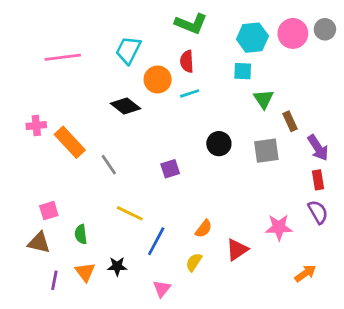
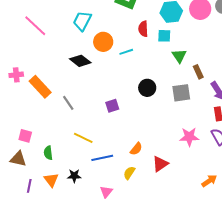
pink line: (63, 57) -> (35, 26), turned 50
red semicircle: (187, 61) -> (143, 29), moved
pink square: (49, 211) -> (25, 136), turned 32
pink star: (279, 227) -> (189, 137), moved
blue line: (156, 241) -> (102, 158), turned 50

